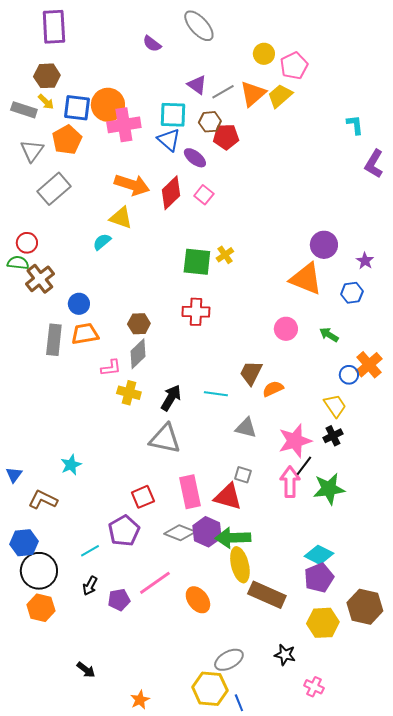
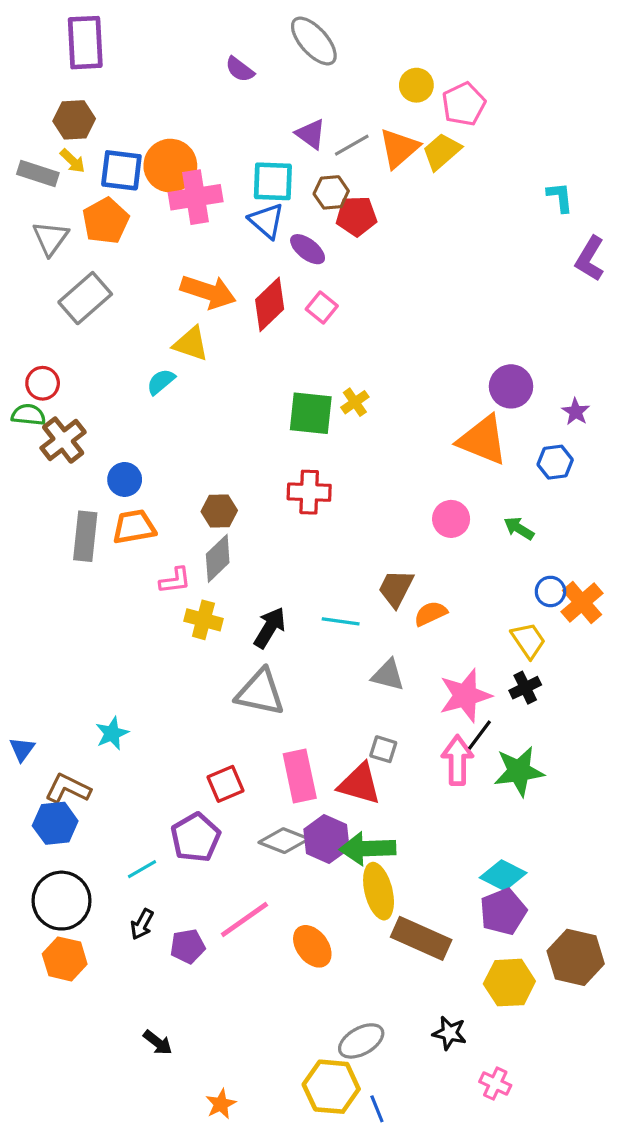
orange cross: (369, 365) -> (582, 602), moved
blue hexagon: (24, 543) -> (55, 823), moved
black arrow: (86, 670) -> (158, 1043), moved

